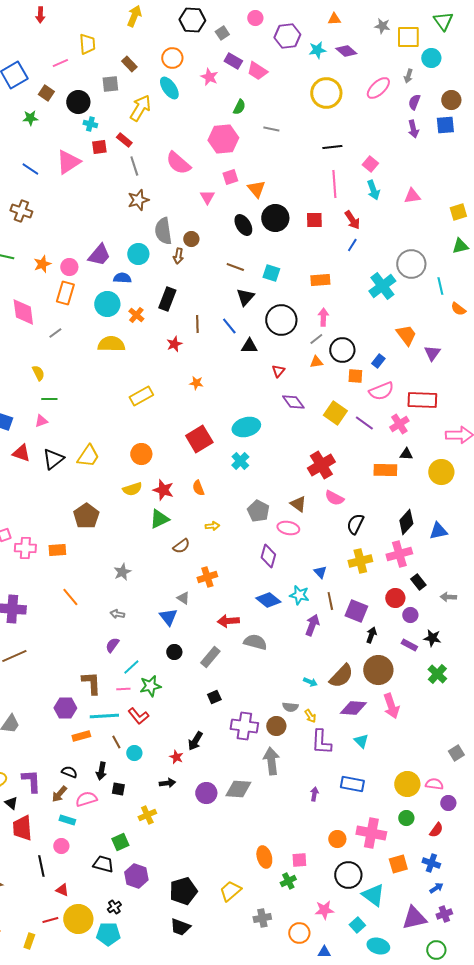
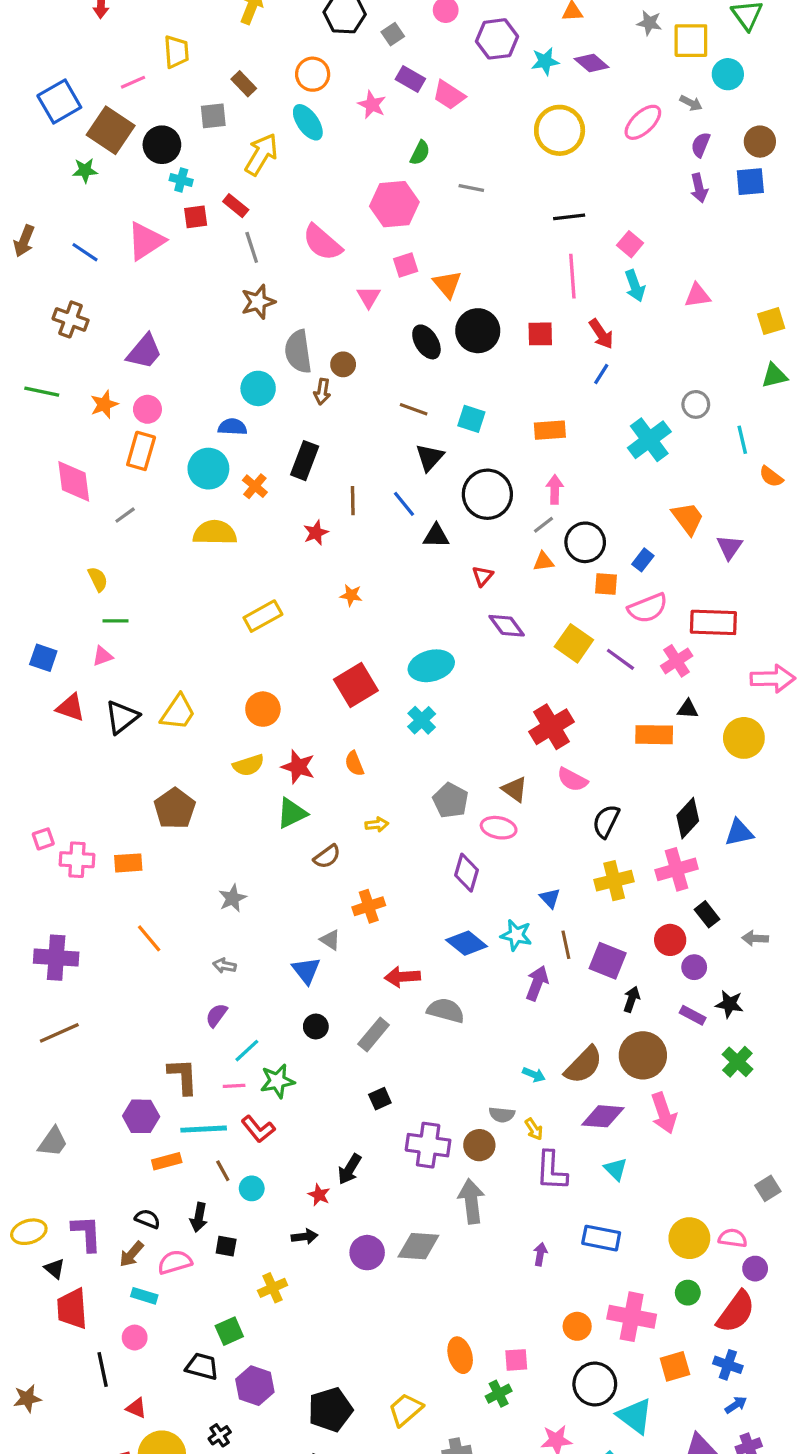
gray arrow: (408, 76) -> (691, 103), turned -80
brown square: (46, 93) -> (111, 130), size x1.8
purple trapezoid: (99, 255) -> (144, 352), moved
gray circle: (411, 264) -> (696, 404), size x0.6
red semicircle: (436, 830) -> (736, 1312), size x1.8

